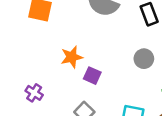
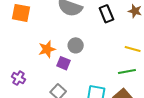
gray circle: (144, 59) -> (76, 45), moved

